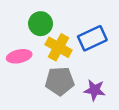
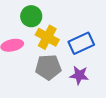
blue rectangle: (92, 38) -> (81, 43), moved

